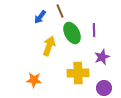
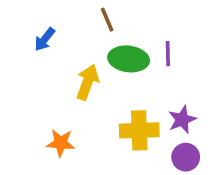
blue arrow: (40, 17) -> (45, 39), moved
green ellipse: (72, 33) -> (129, 59), turned -55
purple star: (102, 57) -> (182, 120), moved

